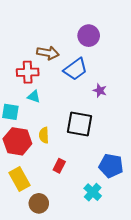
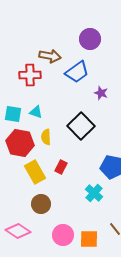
cyan triangle: (34, 97) -> (36, 112), moved
black square: (79, 124) -> (81, 126), turned 36
yellow rectangle: (19, 179) -> (35, 172), moved

